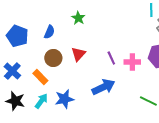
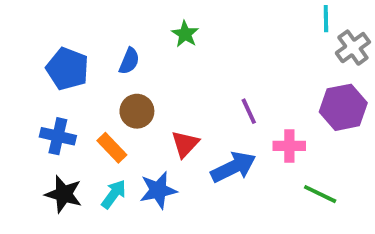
red triangle: (78, 54) -> (185, 144), moved
pink cross: (132, 62) -> (289, 146), moved
blue cross: (12, 71) -> (58, 136), turned -30

